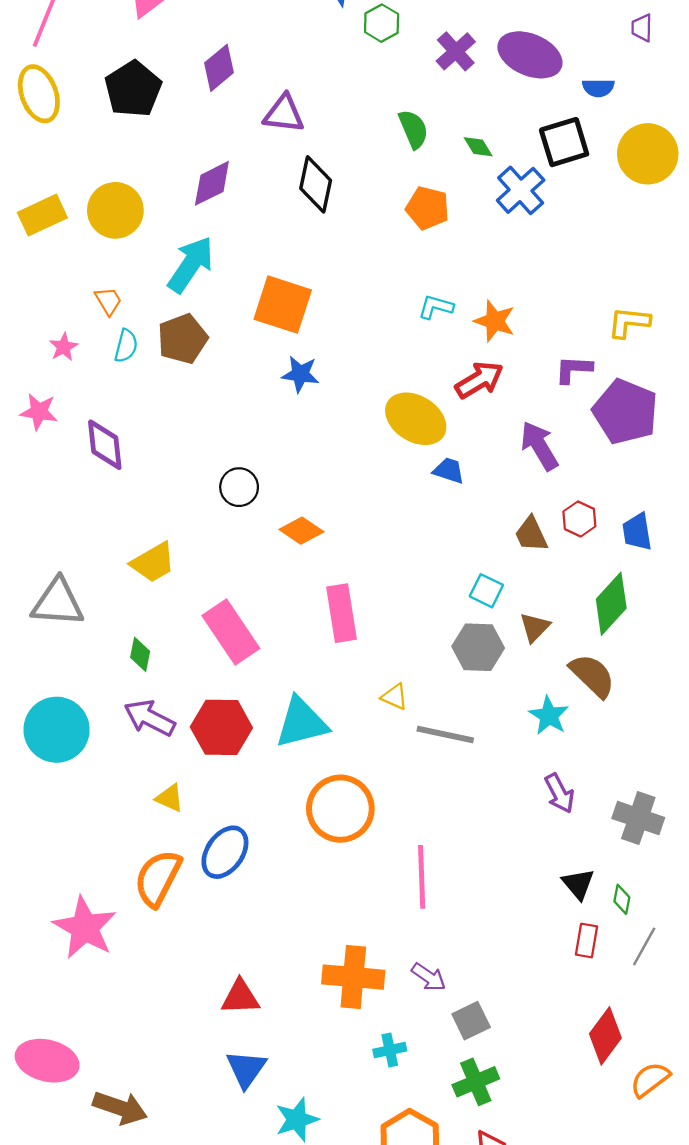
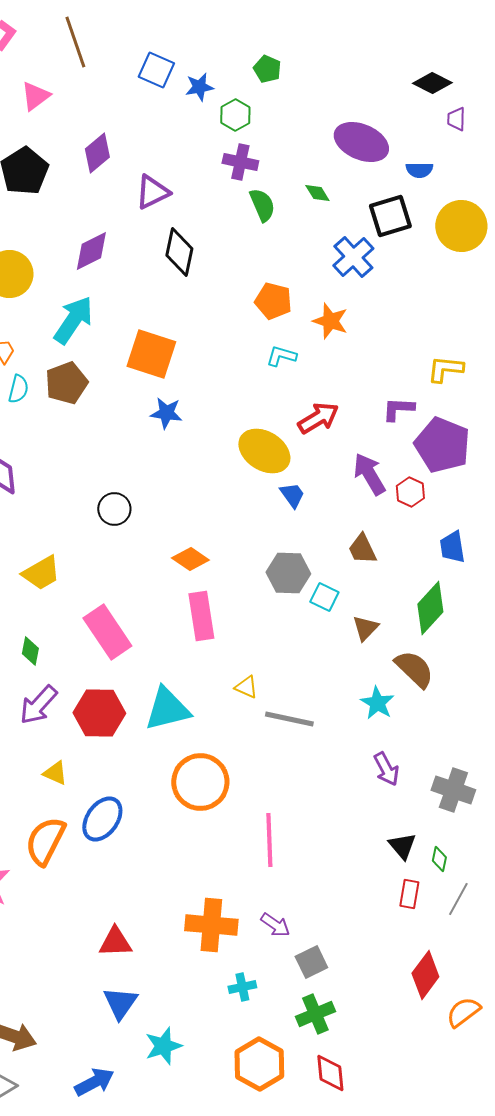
purple cross: (456, 51) -> (240, 162), moved, turned -36
purple triangle: (284, 114) -> (152, 192), turned -33
green diamond: (478, 147) -> (317, 193), moved
orange pentagon: (428, 208) -> (273, 301), moved
orange star: (495, 321) -> (330, 321), moved
blue trapezoid: (449, 471) -> (292, 495), turned 36
red hexagon: (579, 519) -> (410, 492), moved
orange diamond: (301, 531) -> (190, 559), moved
gray hexagon: (478, 647) -> (288, 573), moved
purple arrow: (150, 718) -> (38, 705), turned -75

